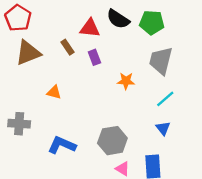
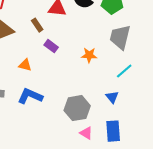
purple rectangle: (94, 57) -> (51, 46), moved, turned -32
blue triangle: (163, 128) -> (112, 97), moved
blue L-shape: (62, 145) -> (30, 96), moved

